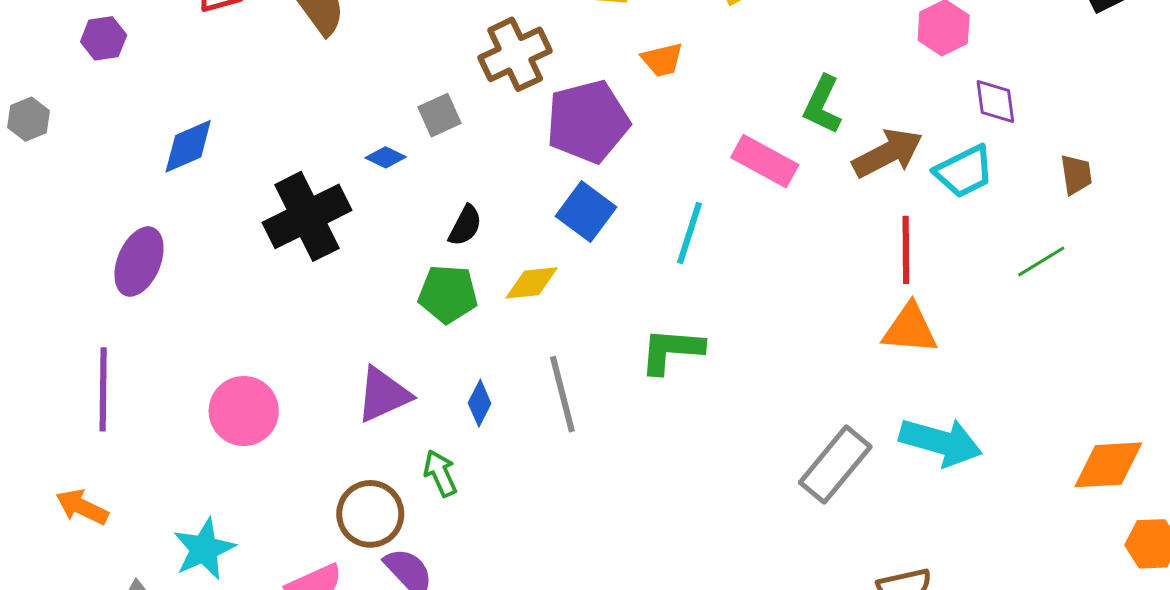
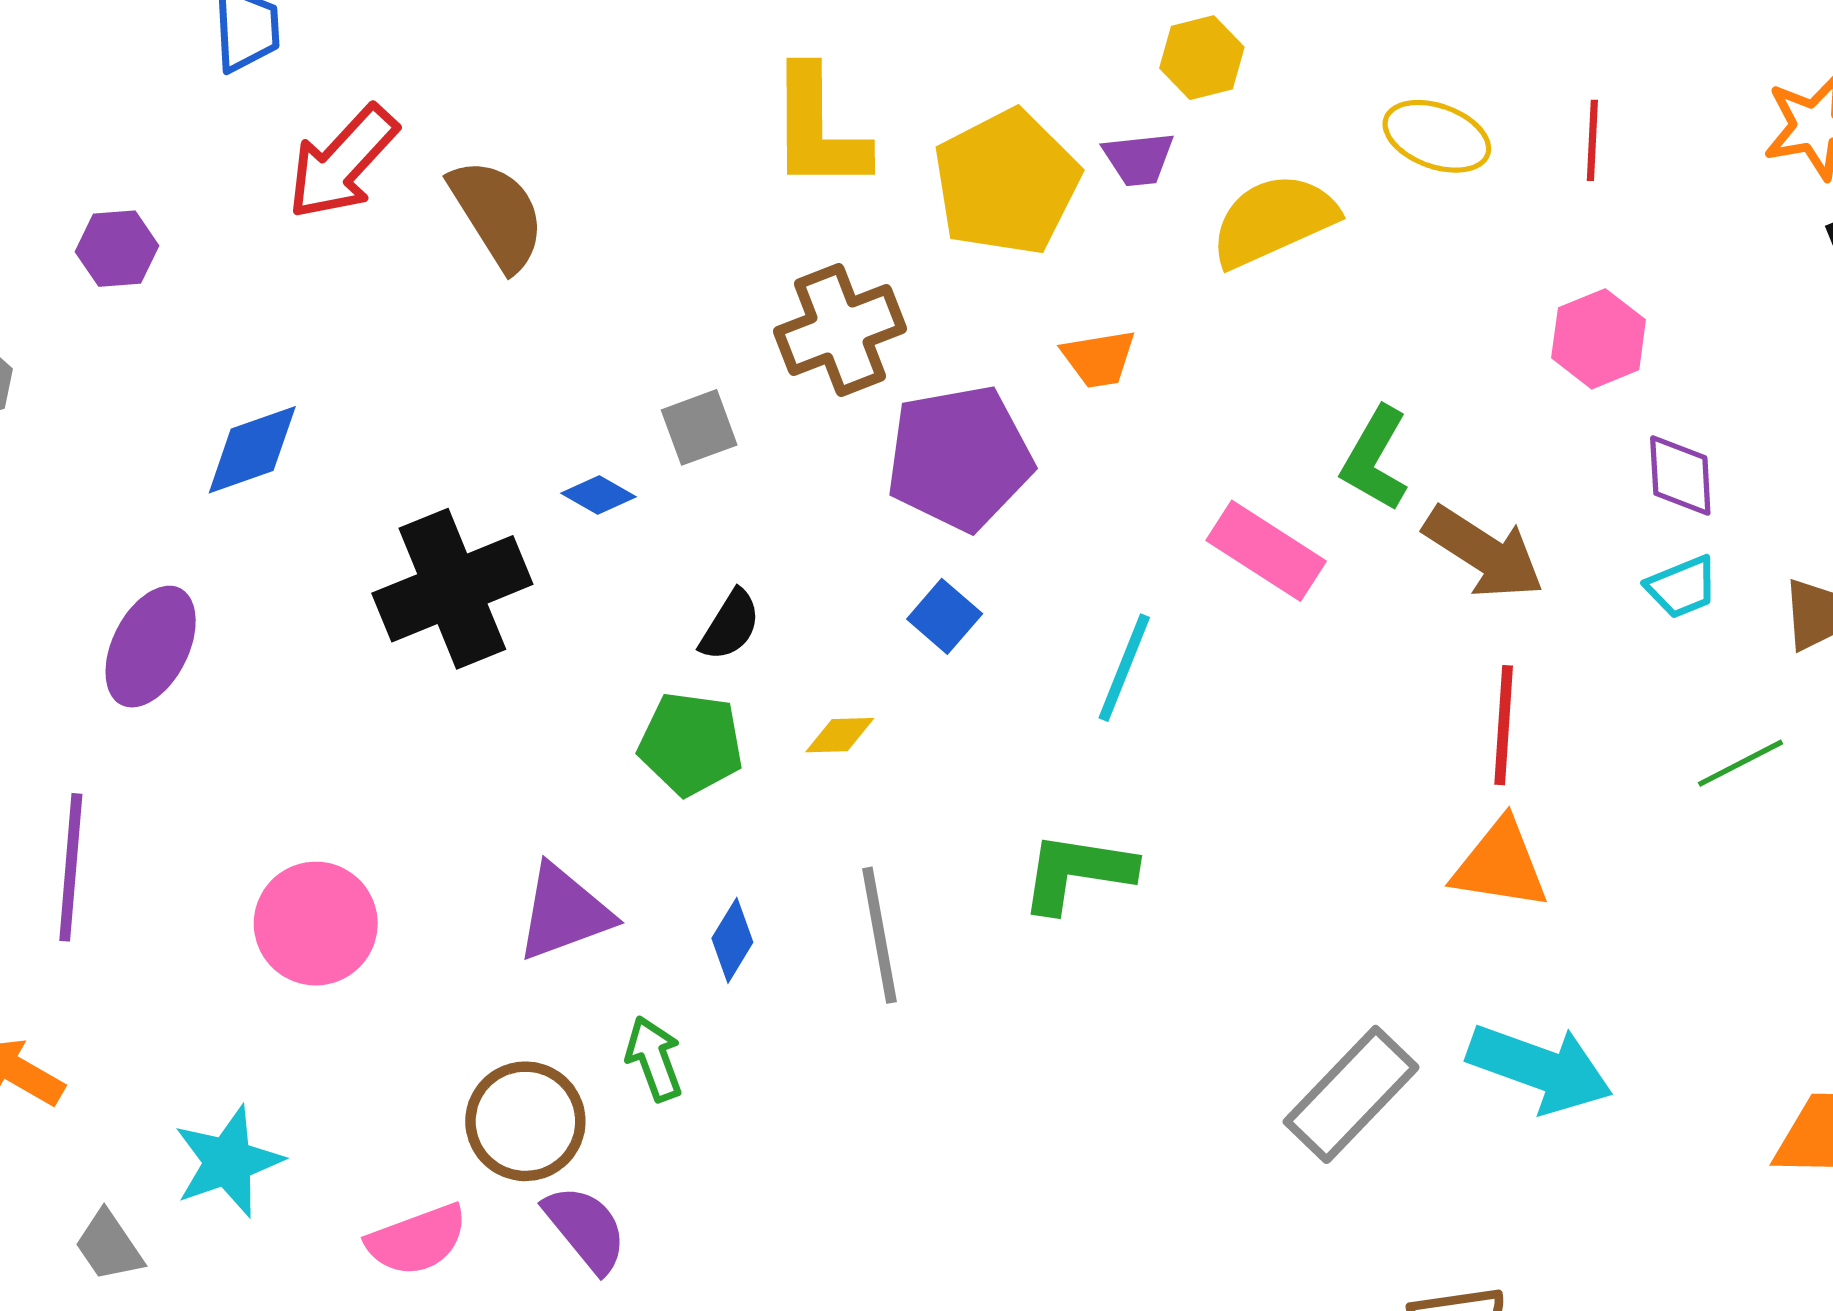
brown arrow: (888, 153) -> (1484, 553), turned 56
cyan trapezoid: (964, 171) -> (1682, 587), moved, size x0.7
blue square: (586, 212) -> (945, 616), size x0.7
yellow diamond: (532, 283) -> (840, 735), size x0.7

